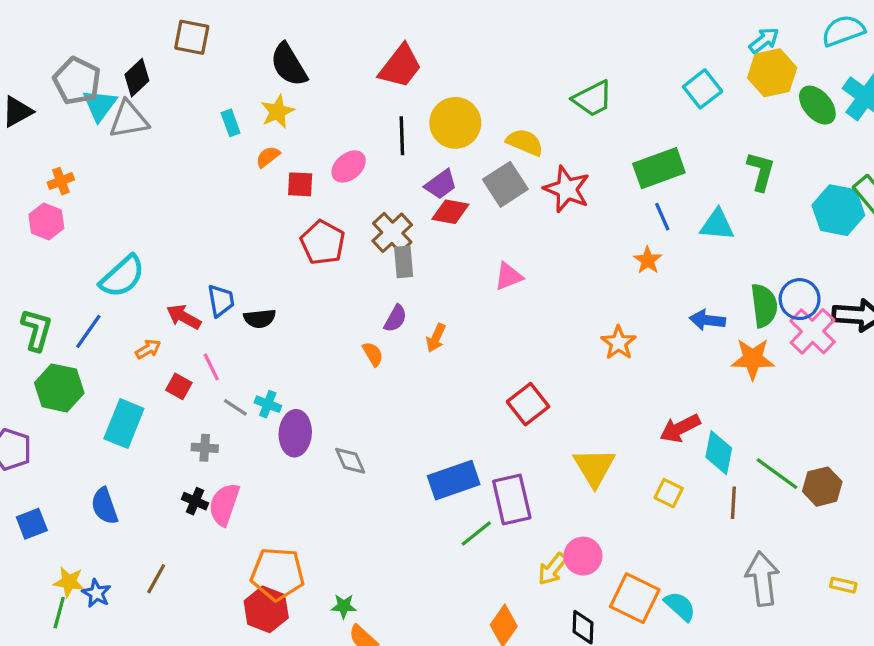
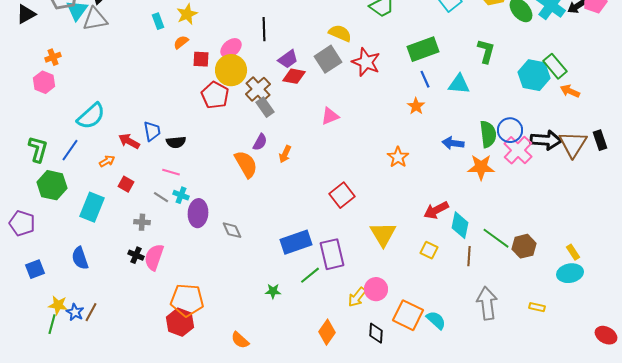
yellow circle: (455, 123) -> (231, 70), moved
gray rectangle: (404, 262) -> (265, 107), turned -30
orange semicircle: (373, 354) -> (246, 164), size x1.8
pink line: (211, 367) -> (171, 172), moved, turned -48
brown line: (156, 579) -> (91, 312), moved
green star: (344, 606) -> (273, 291), moved

